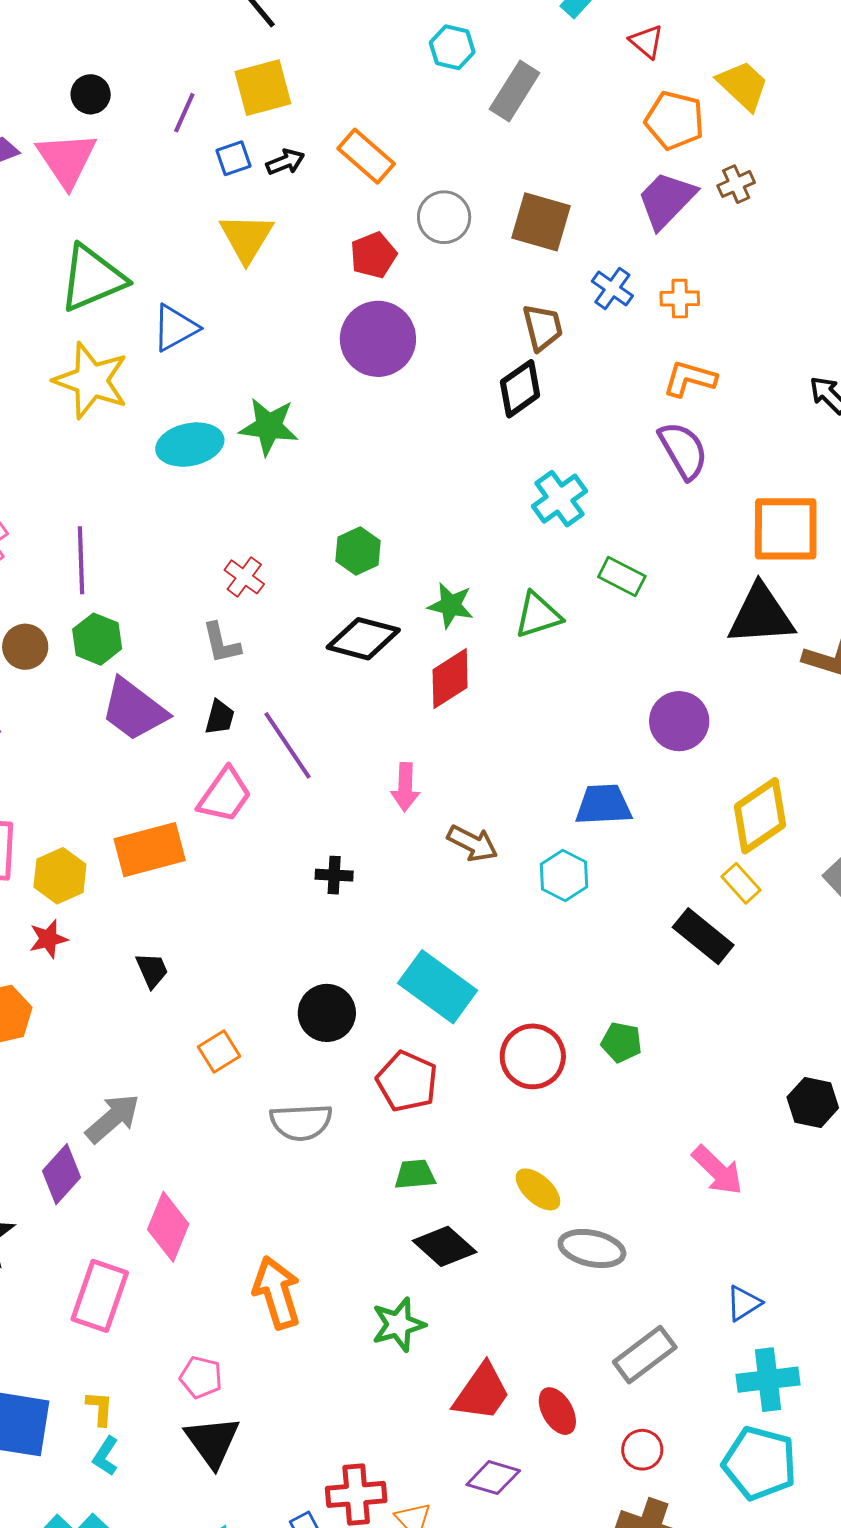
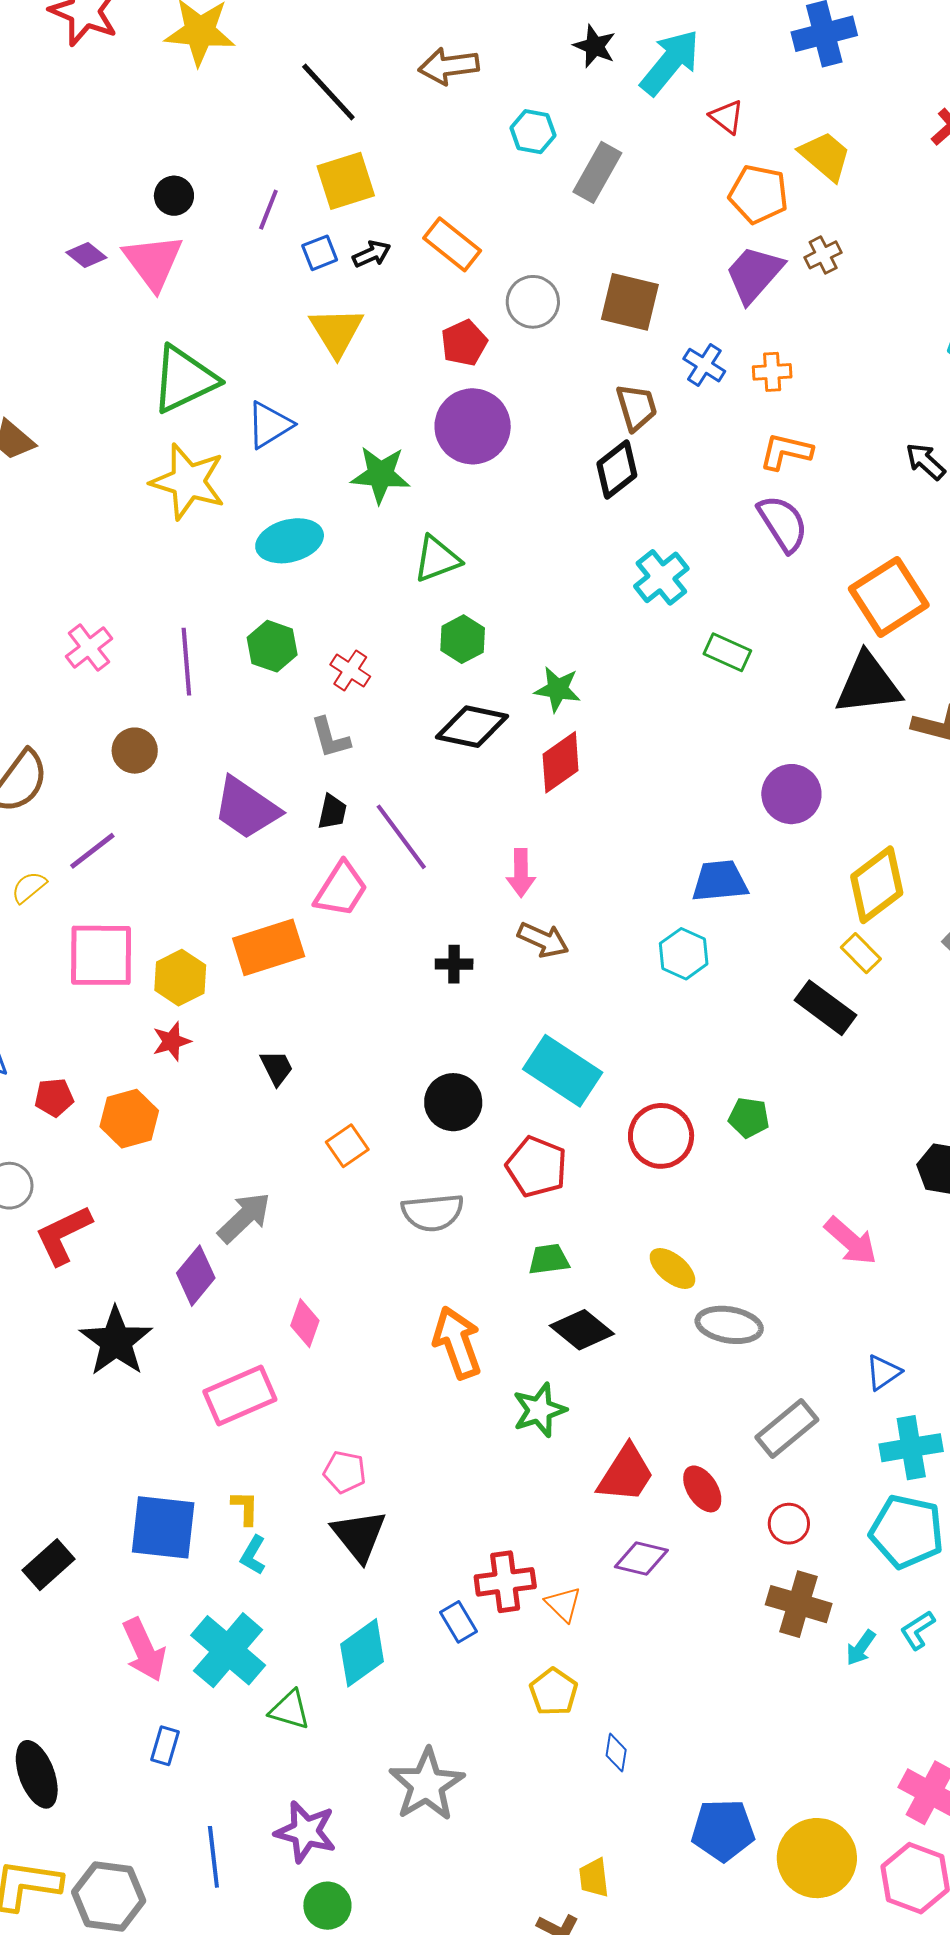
green star: (269, 426) -> (380, 475), moved
orange square: (786, 529) -> (889, 597), turned -30
green triangle: (538, 615) -> (437, 559), moved
green hexagon: (97, 639) -> (272, 646), moved
brown arrow: (473, 843) -> (543, 940), moved
pink diamond: (168, 1227) -> (305, 1323), size x0.7
orange arrow: (277, 1293) -> (457, 1343), moved
pink rectangle: (100, 1296) -> (240, 1395), turned 50

